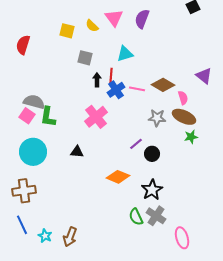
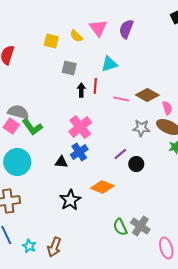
blue cross: (116, 90) -> (79, 152), moved
green L-shape: (48, 117) -> (32, 127), turned -45
black star: (152, 190) -> (70, 200), moved

